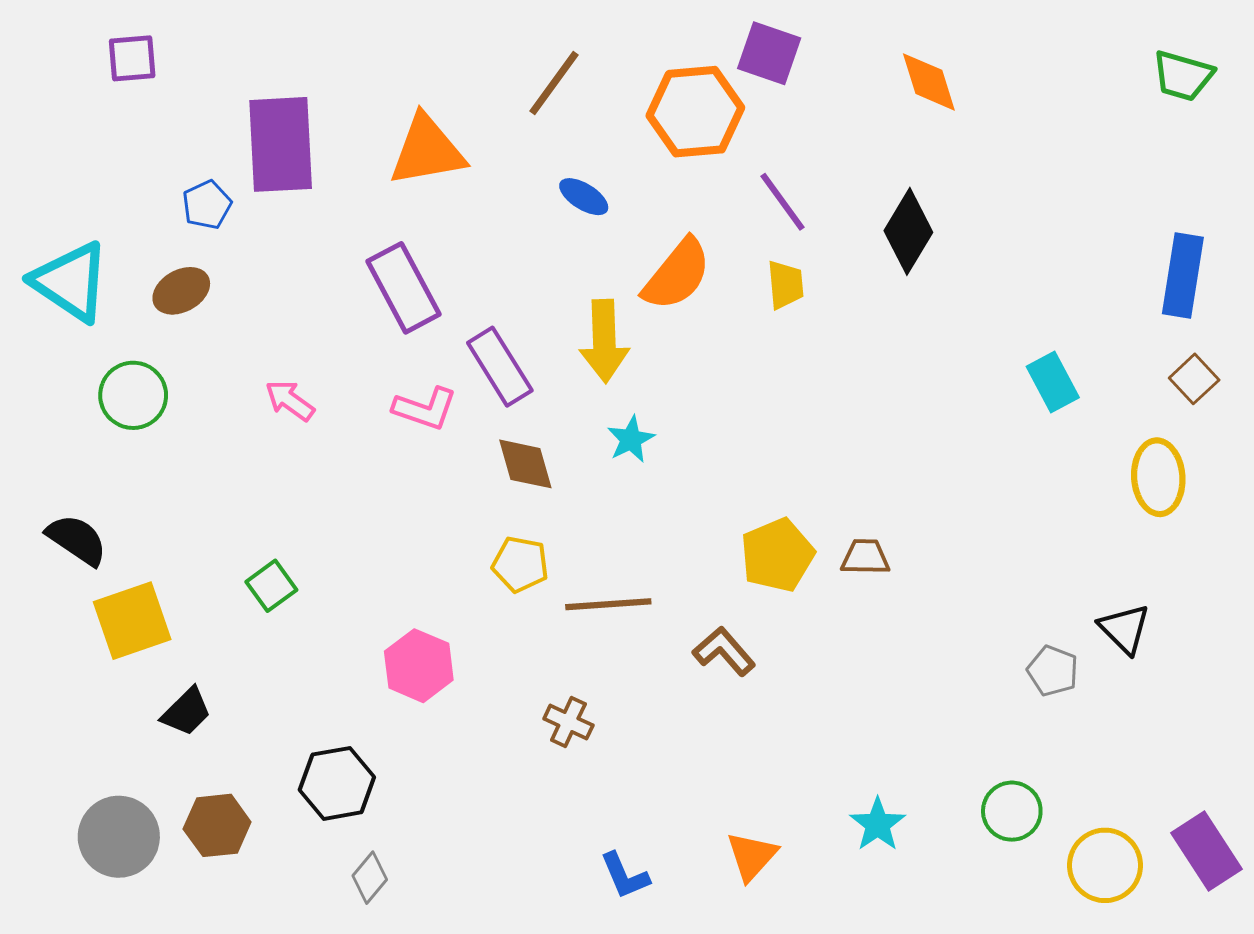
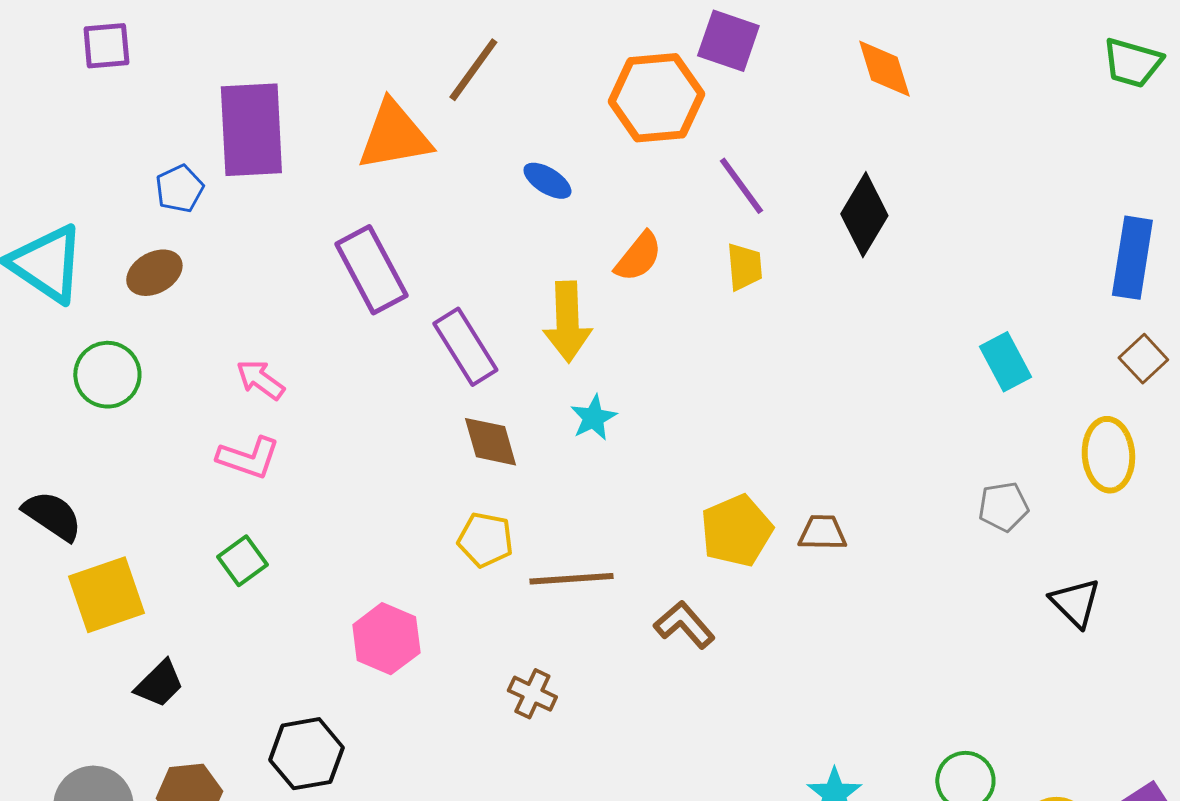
brown line: (554, 83) -> (473, 70), moved
orange semicircle: (677, 274) -> (638, 257), size x0.7
pink L-shape: (425, 409) -> (248, 458), moved
gray pentagon: (1053, 671) -> (1003, 507), moved, turned -30

